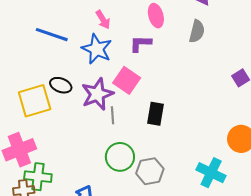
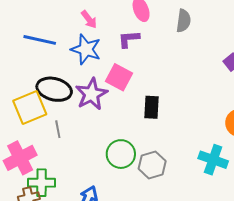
black ellipse: (61, 85) -> (54, 89), size x1.6
gray line: (113, 115) -> (58, 129), moved

